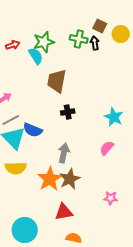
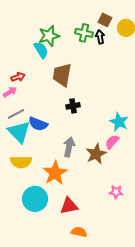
red arrow: (13, 45) -> (18, 77), moved
cyan star: (114, 117) -> (119, 122), moved
brown star: (70, 179) -> (96, 154), moved
cyan circle: (25, 230) -> (35, 199), moved

